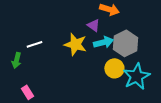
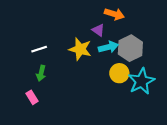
green arrow: (16, 60) -> (41, 73), moved

